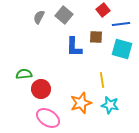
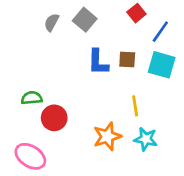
blue line: (121, 24) -> (160, 32), turned -48
brown square: (96, 37) -> (127, 59), moved
pink ellipse: (48, 118) -> (30, 156), moved

